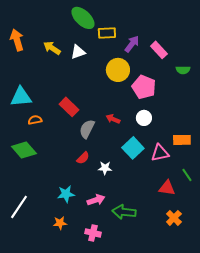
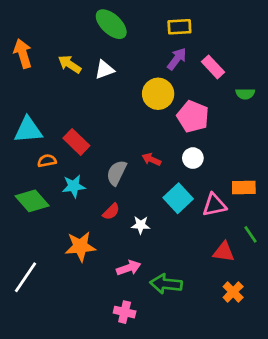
yellow rectangle: (107, 33) -> (179, 27), moved
red rectangle: (69, 107) -> (76, 142), moved
cyan star: (66, 194) -> (74, 186), moved
orange star: (60, 223) -> (80, 246), moved, size x1.6

